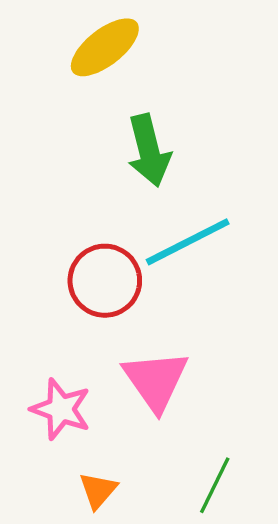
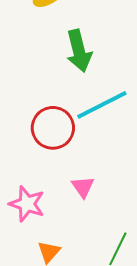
pink triangle: (156, 380) -> (83, 187), size x0.6

